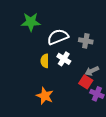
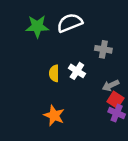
white semicircle: (58, 37) -> (70, 23), moved
red square: (86, 82) -> (115, 100), moved

